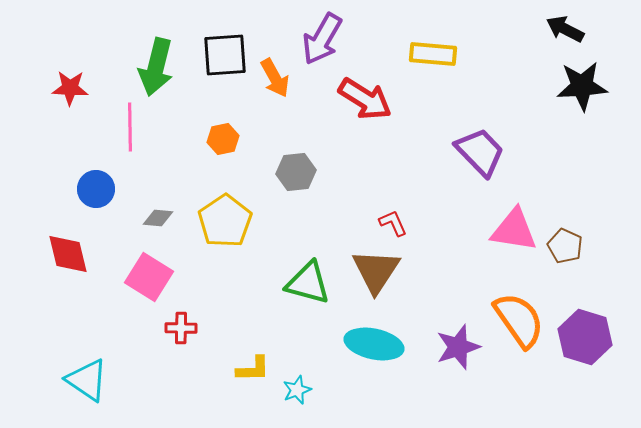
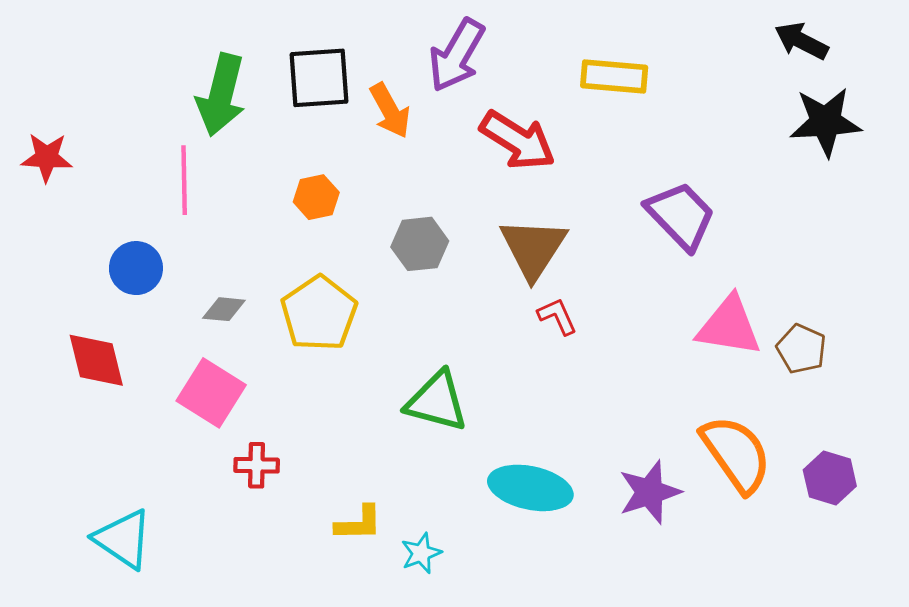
red star: (70, 88) -> (47, 157), moved
brown triangle: (376, 271) -> (533, 248), moved
purple hexagon: (585, 337) -> (830, 478), size x0.7

